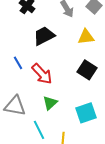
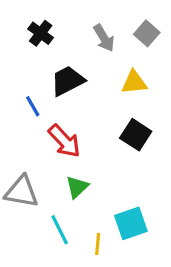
blue line: (18, 63) -> (33, 106), moved
cyan square: (86, 113) -> (131, 223), moved

